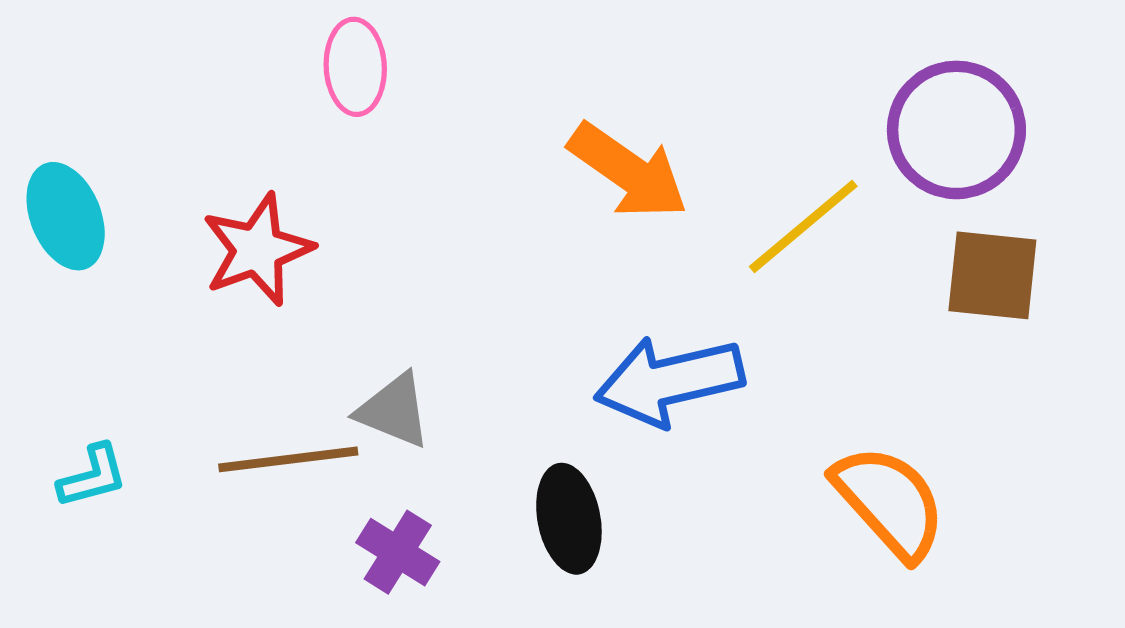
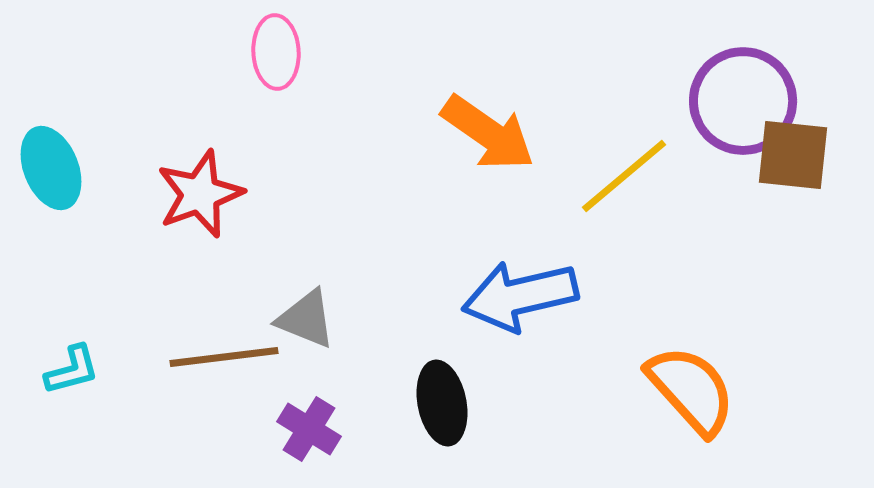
brown square: (992, 275) -> (793, 155), moved

